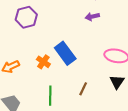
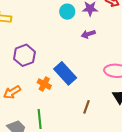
purple hexagon: (26, 17) -> (24, 55), moved
green line: (50, 96) -> (40, 119), moved

